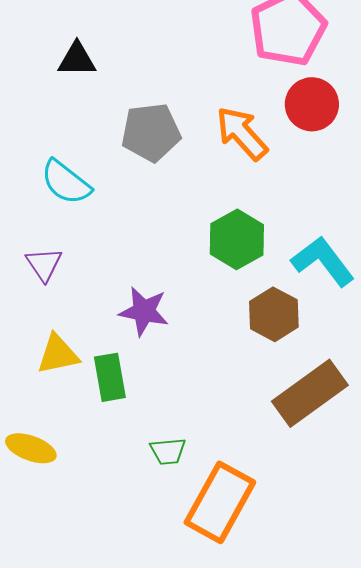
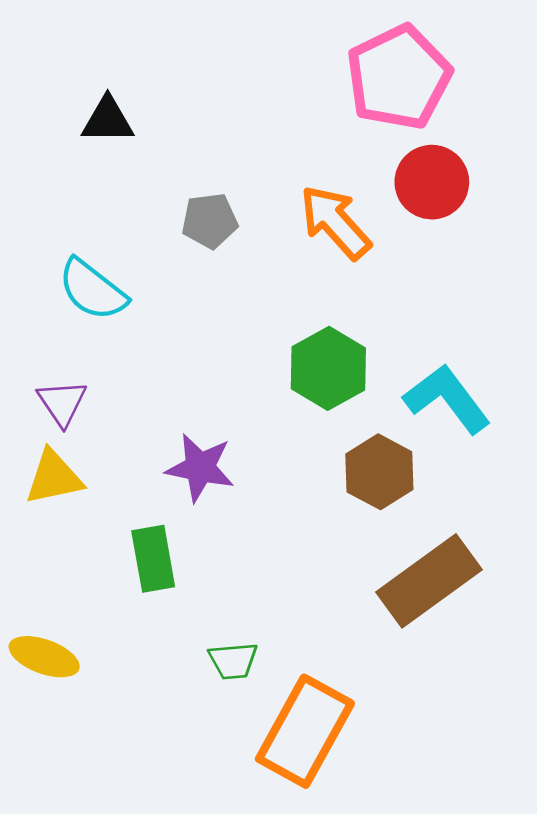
gray pentagon: (151, 132) -> (210, 221), size x0.7
yellow triangle: (58, 354) -> (54, 477), moved

